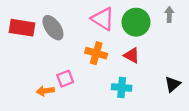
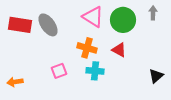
cyan cross: (122, 87) -> (95, 71), moved
orange arrow: (45, 91) -> (15, 82), moved

